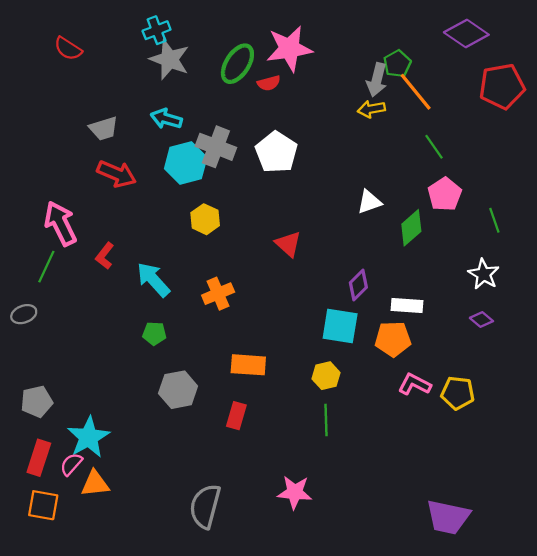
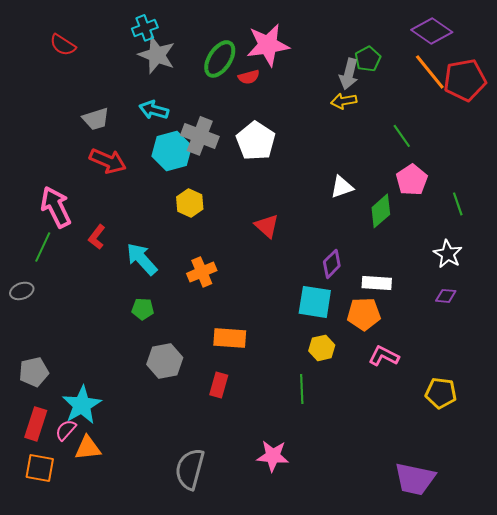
orange line: (416, 92) -> (430, 72), moved
purple diamond: (481, 320) -> (446, 296), turned -35
yellow hexagon: (326, 376) -> (322, 348), moved
yellow pentagon: (458, 393) -> (441, 393), moved

